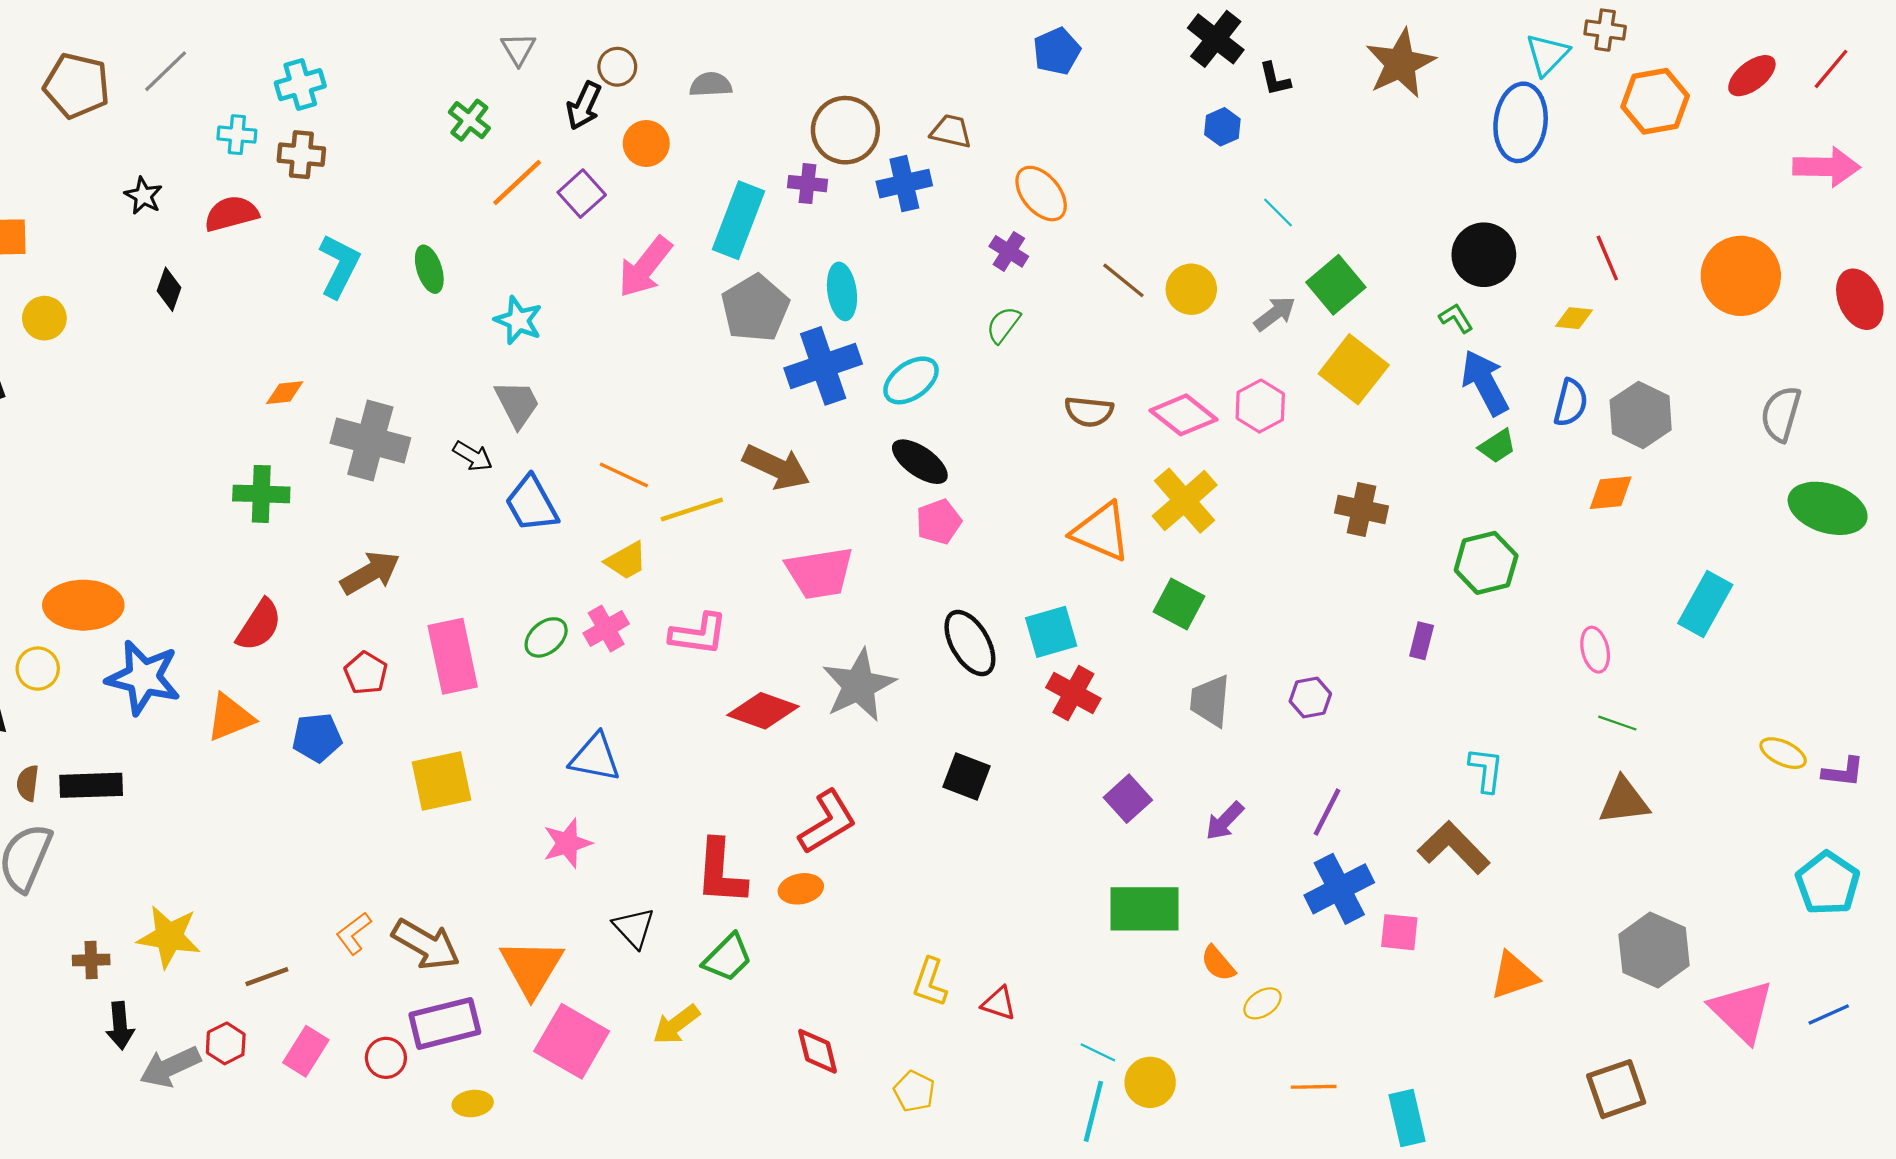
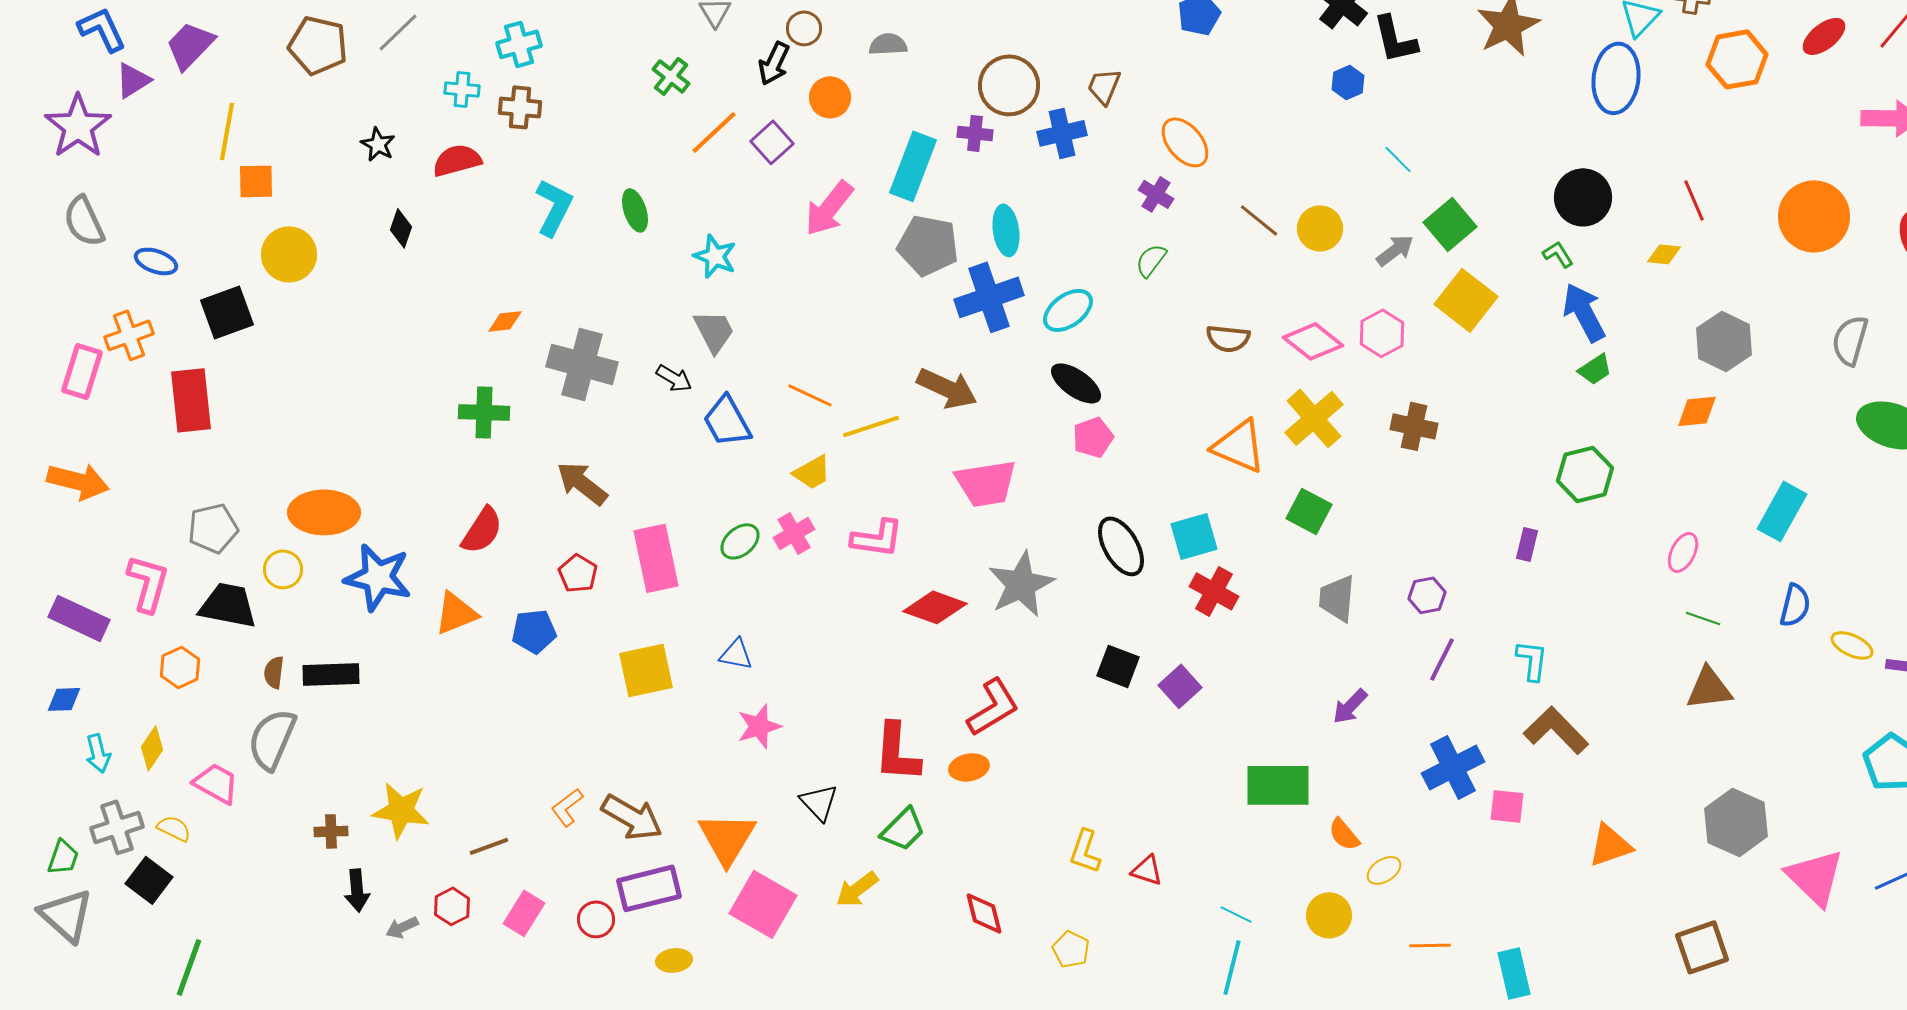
black L-shape: (1275, 79) -> (1395, 39), size x1.6
brown trapezoid: (951, 131) -> (1104, 86), turned -81
gray pentagon: (755, 308) -> (928, 245), turned -30
yellow circle: (44, 318) -> (289, 254), size x1.4
blue semicircle: (1571, 403) -> (1795, 605), moved
brown cross: (1361, 509) -> (1414, 426), moved
brown arrow: (370, 573) -> (582, 483), turned -112
pink ellipse: (1595, 650) -> (1683, 552), turned 39
blue triangle: (595, 758) -> (736, 654), moved, size x0.7
cyan L-shape: (1486, 770) -> (1532, 660), moved
purple square: (1128, 799) -> (1180, 686), moved
purple line: (1327, 812) -> (1442, 659), moved
gray arrow: (170, 1067) -> (402, 927), size x0.6
yellow circle: (1150, 1082) -> (1329, 915), moved

